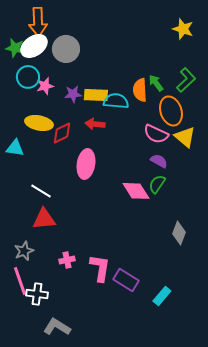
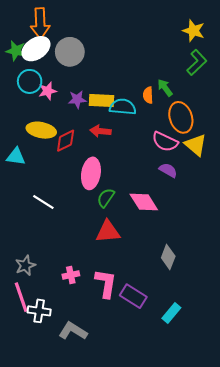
green L-shape: (186, 80) -> (197, 62), moved
orange semicircle: (140, 90) -> (148, 95), size x0.7
green semicircle: (157, 184) -> (106, 198), moved
red triangle: (44, 219) -> (108, 232), moved
gray diamond: (179, 233) -> (168, 257), moved
gray L-shape: (57, 327) -> (73, 331), moved

